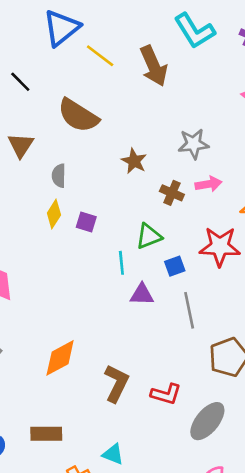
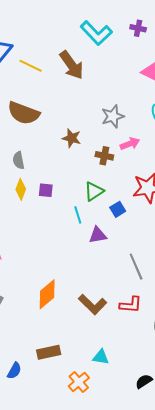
gray line: (189, 310) -> (136, 267), moved
brown L-shape: (117, 383) -> (93, 304), turned 120

